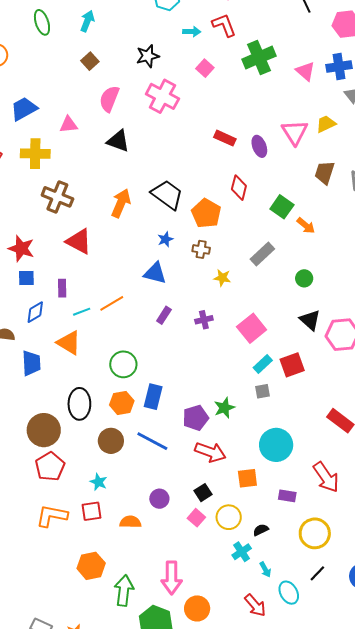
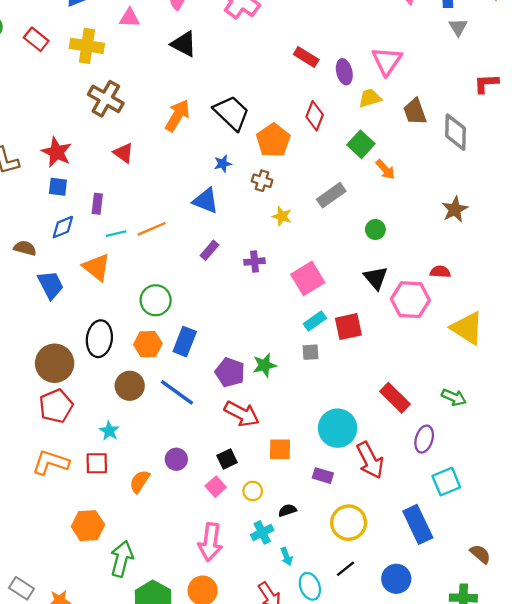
yellow trapezoid: (326, 124) -> (370, 98), moved
brown trapezoid: (325, 173) -> (415, 112), turned -45
red triangle: (79, 241) -> (123, 153), size x0.7
blue trapezoid: (31, 363) -> (51, 285), turned -32
purple pentagon: (196, 418) -> (230, 372), turned 30
cyan circle: (276, 445) -> (338, 428), moved
yellow circle: (229, 517) -> (253, 491), size x0.7
orange semicircle: (130, 522) -> (140, 481), turned -65
pink arrow: (172, 578) -> (210, 542), moved

